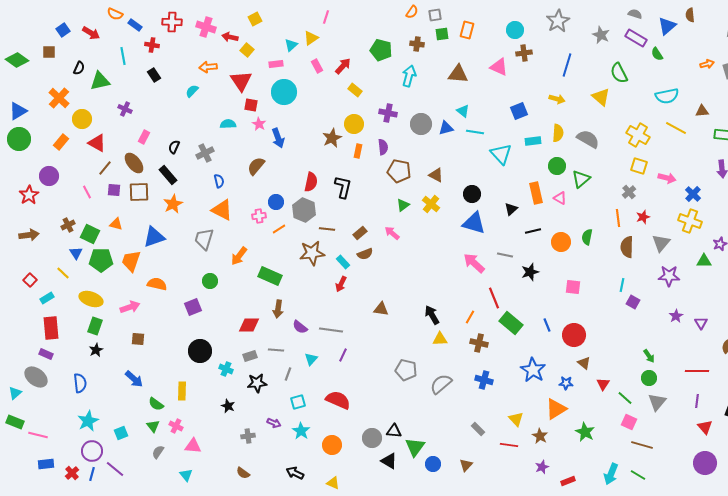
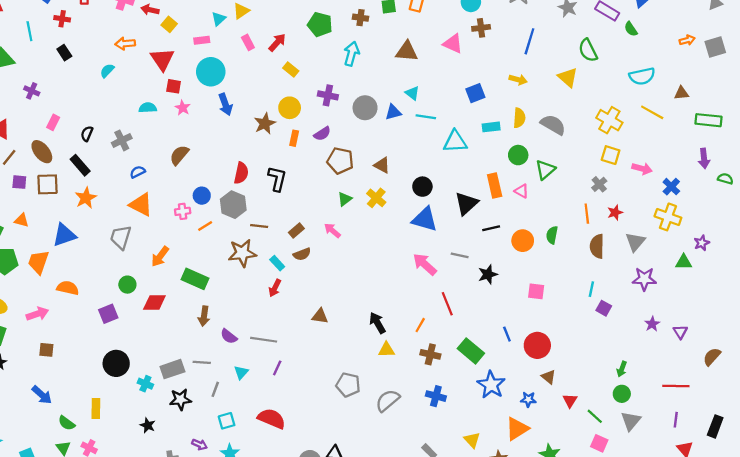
blue arrow: (278, 138) -> (225, 104), moved
purple semicircle: (383, 147) -> (322, 134), turned 63
cyan triangle: (501, 154) -> (455, 142), turned -50
blue semicircle: (219, 181) -> (138, 172), turned -104
black triangle: (511, 209) -> (466, 203), size x1.6
green rectangle: (511, 323) -> (471, 351), moved
red diamond: (249, 325) -> (154, 303), moved
gray rectangle: (250, 356) -> (172, 369), size x1.5
green arrow: (649, 356) -> (622, 369), turned 56

